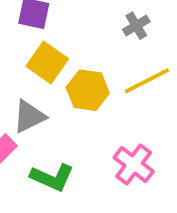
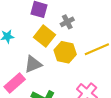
gray cross: (136, 26) -> (67, 22), moved

